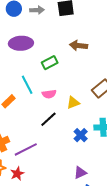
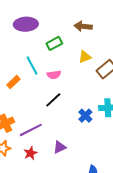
yellow triangle: (73, 103) -> (85, 57), moved
purple triangle: (80, 173) -> (60, 147), moved
red star: (17, 174) -> (30, 153), moved

